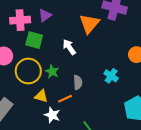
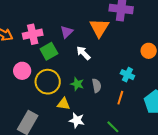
purple triangle: (45, 15) -> (67, 32), moved
green square: (34, 40) -> (49, 51), turned -36
green star: (52, 72) -> (77, 84), moved
orange line: (65, 99) -> (120, 98), moved, turned -40

